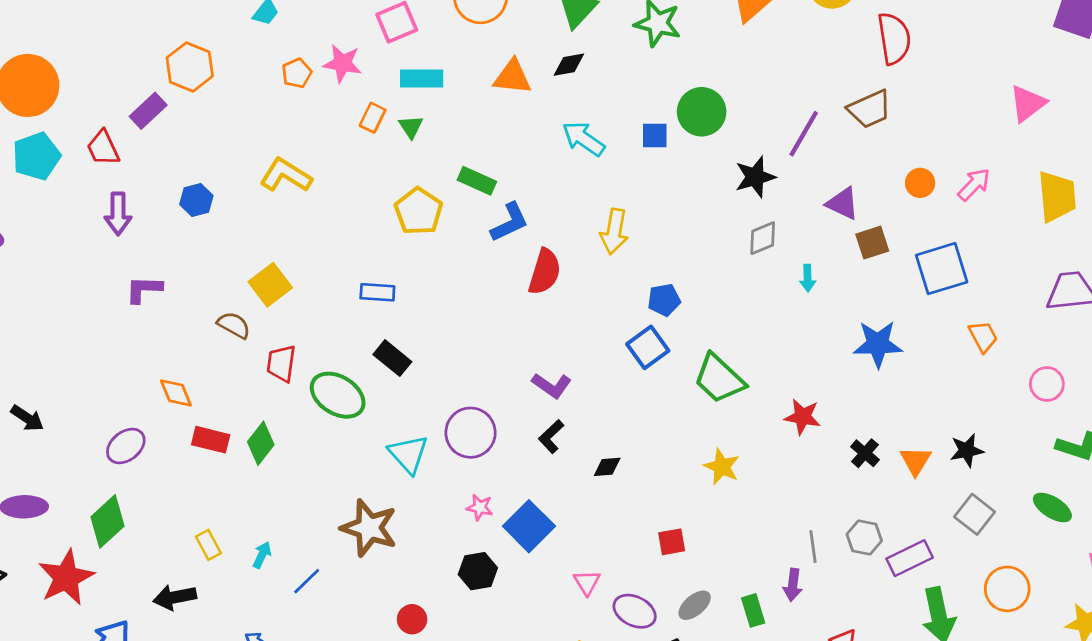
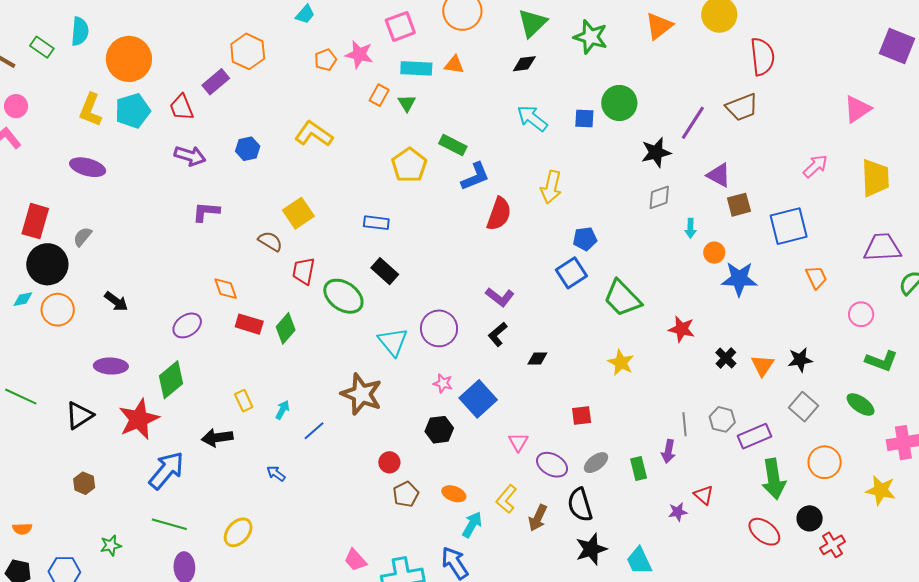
orange triangle: (512, 77) -> (454, 65), moved, size x0.7
orange circle: (920, 183) -> (714, 253), moved
purple arrow: (118, 214) -> (190, 156), turned -76

